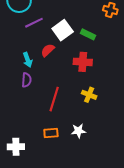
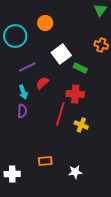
purple line: (34, 23) -> (27, 67), moved
white square: (63, 30) -> (61, 54), moved
red line: (54, 99) -> (60, 114), moved
white star: (78, 131) -> (75, 172), moved

